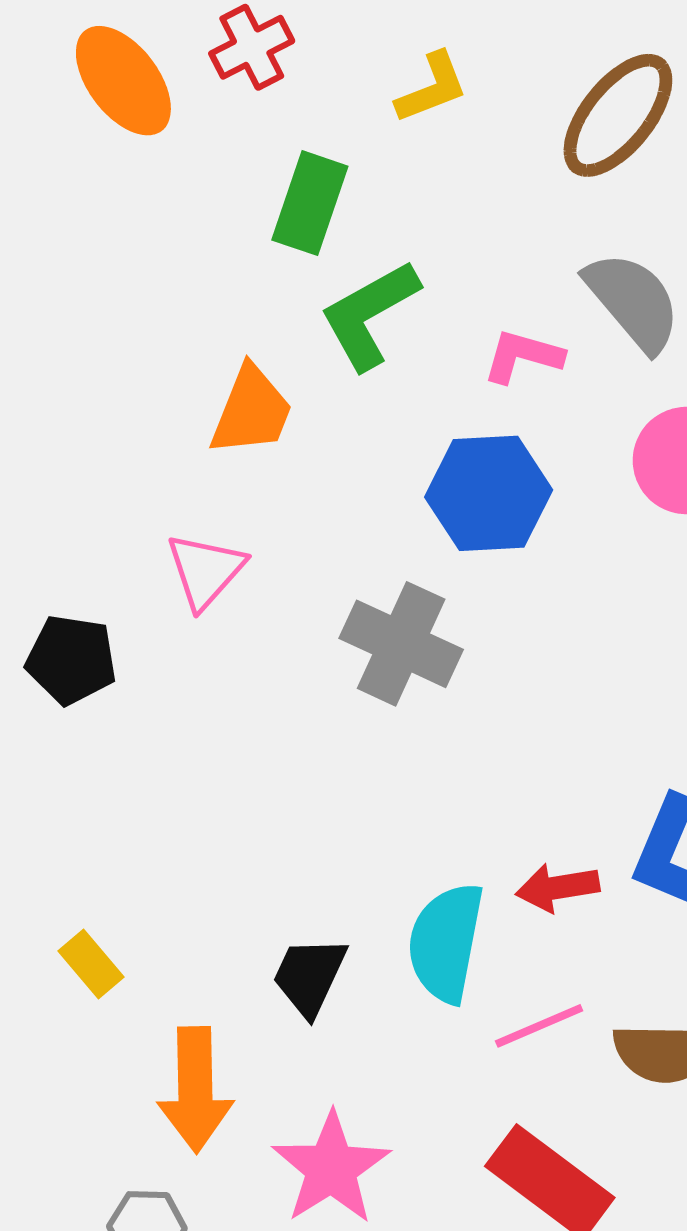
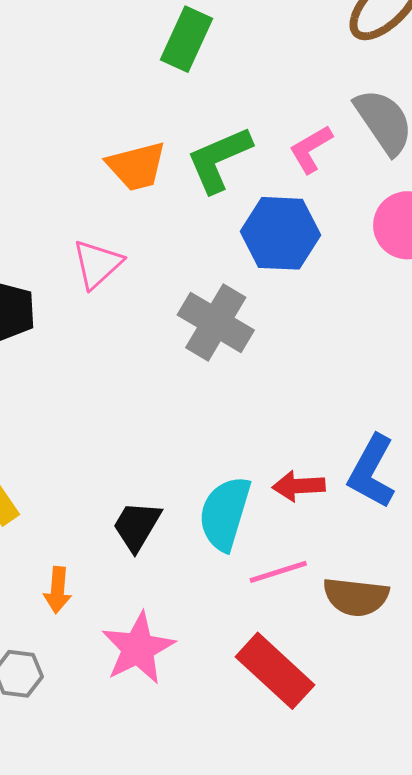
green L-shape: (370, 315) -> (219, 159), moved
pink L-shape: (523, 356) -> (311, 149), turned -52
orange trapezoid: (251, 411) -> (136, 166), turned 48
orange arrow: (195, 1090) -> (58, 590), size x0.6

